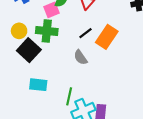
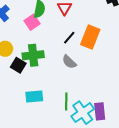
green cross: (47, 31) -> (33, 55), moved
black square: (29, 50) -> (18, 65), size x0.7

